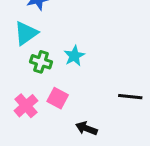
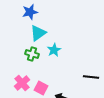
cyan triangle: (26, 33) -> (38, 33), moved
pink square: (58, 98) -> (41, 88), moved

